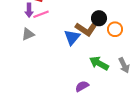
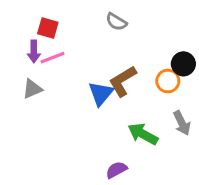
black circle: (99, 18) -> (183, 64), moved
brown L-shape: (86, 29) -> (123, 81), turned 115
gray arrow: (124, 65) -> (182, 123), moved

